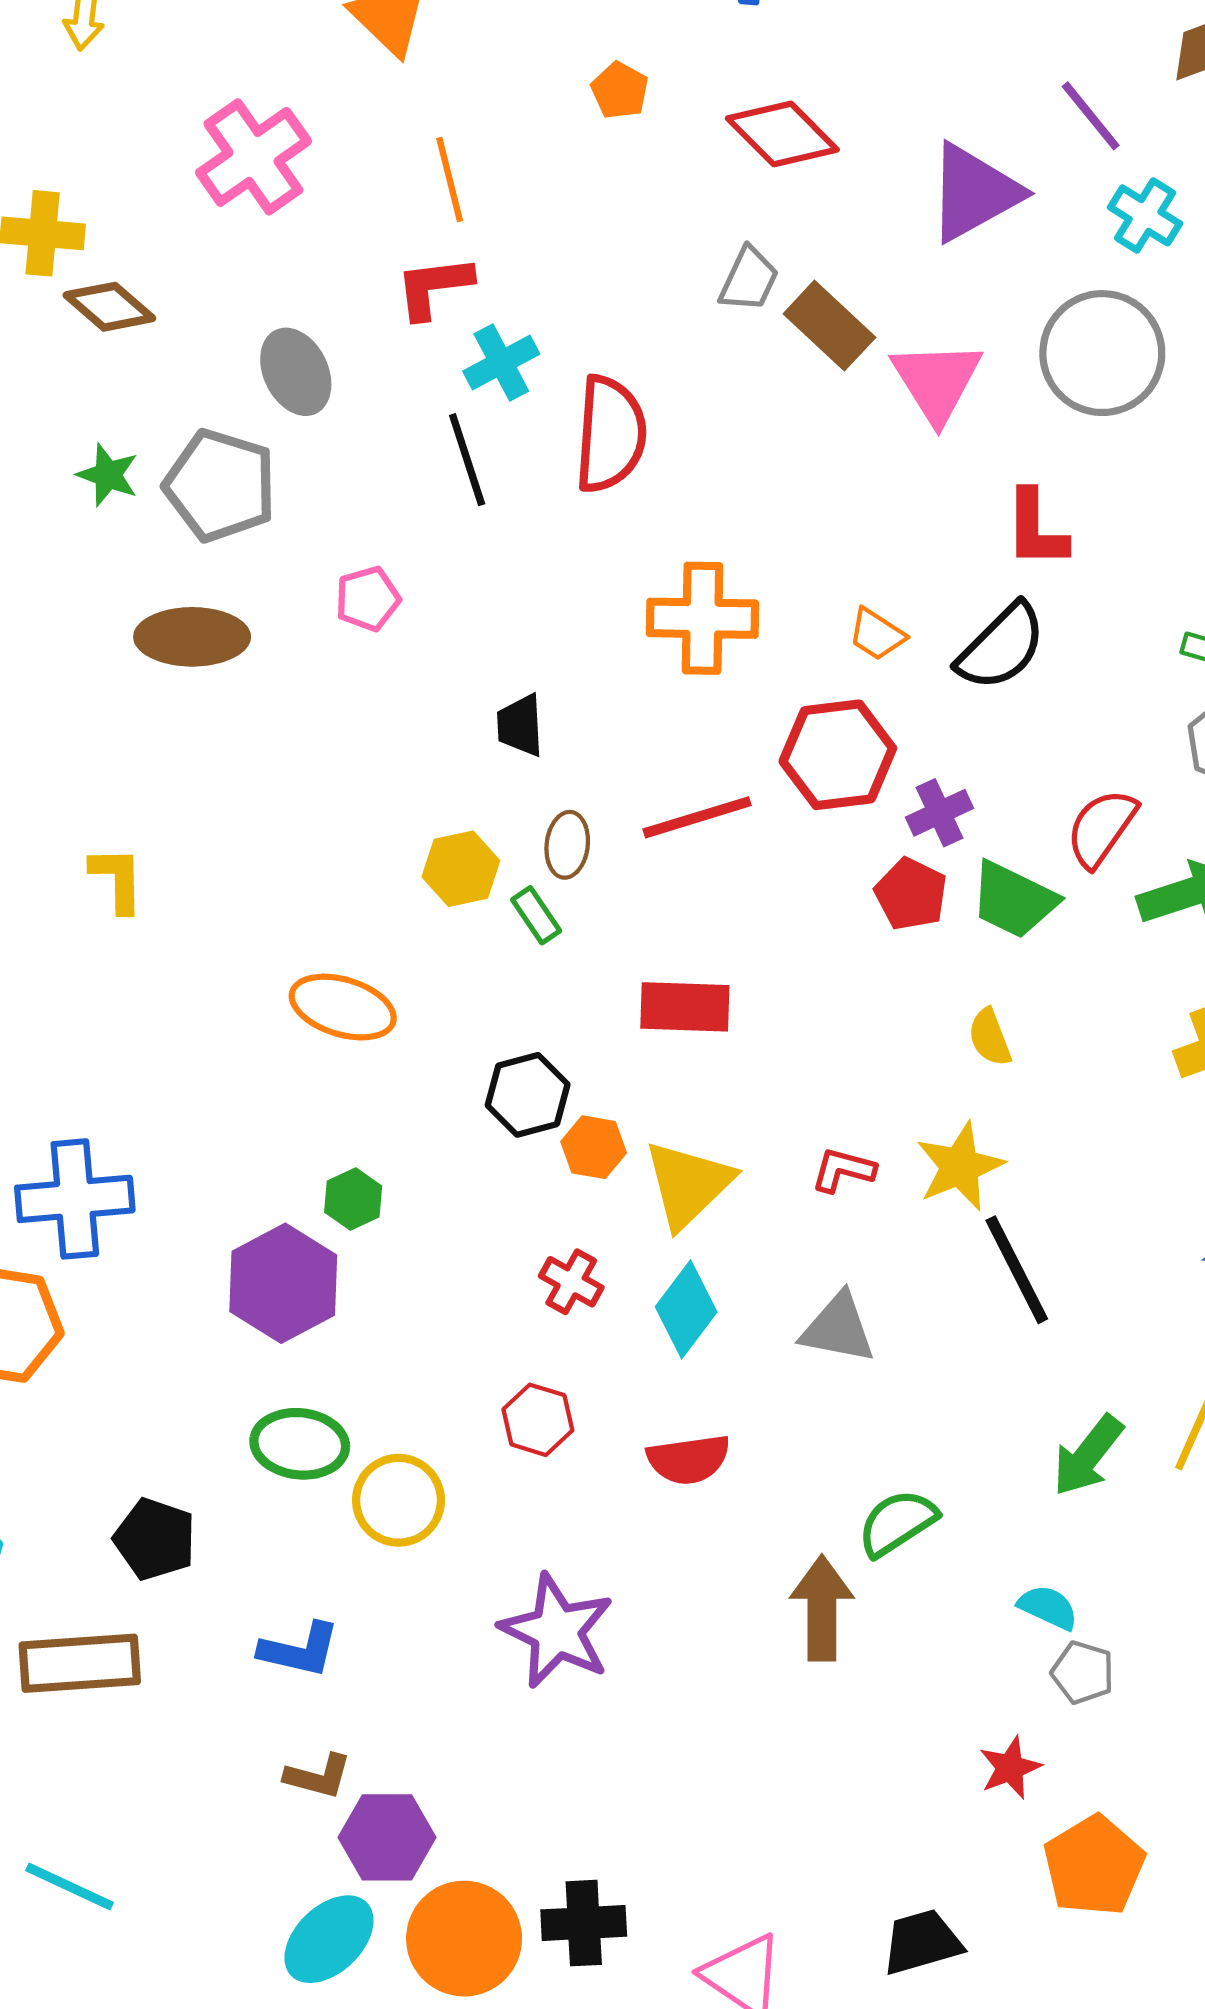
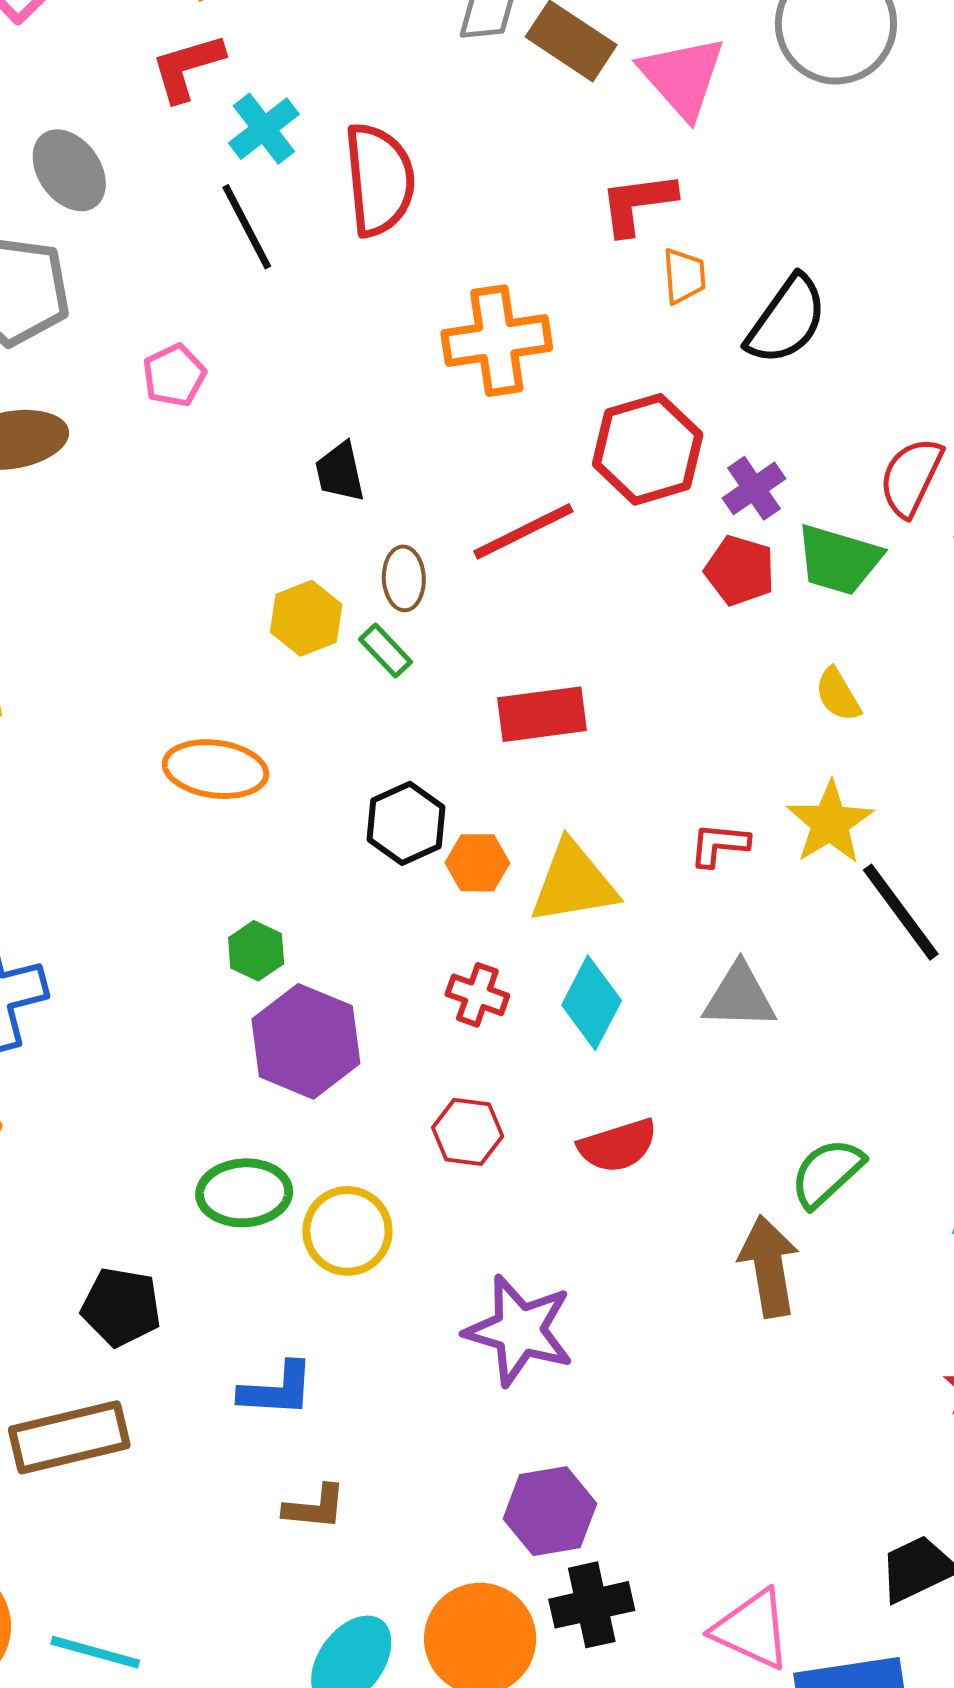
red L-shape: (1036, 529) -> (638, 203), moved, turned 92
orange trapezoid: (877, 634) -> (684, 276), moved, turned -118
yellow triangle: (688, 1184) -> (573, 883), turned 44
purple hexagon: (283, 1283) -> (306, 1041), moved
purple hexagon: (387, 1837) -> (550, 1511), moved

